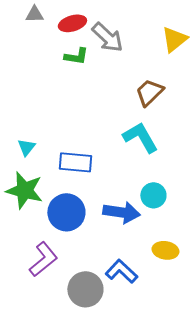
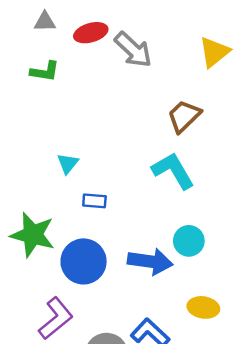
green L-shape: (76, 56) -> (45, 71), moved
cyan triangle: (26, 147) -> (68, 163), moved
blue rectangle: (75, 162) -> (94, 201), size x0.6

